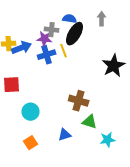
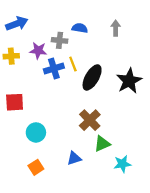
black ellipse: (75, 34) -> (92, 77), moved
purple star: (45, 39) -> (38, 51), moved
blue arrow: (22, 48) -> (17, 24), moved
brown cross: (79, 101) -> (90, 120), turned 30
green triangle: (90, 122) -> (102, 144), turned -42

